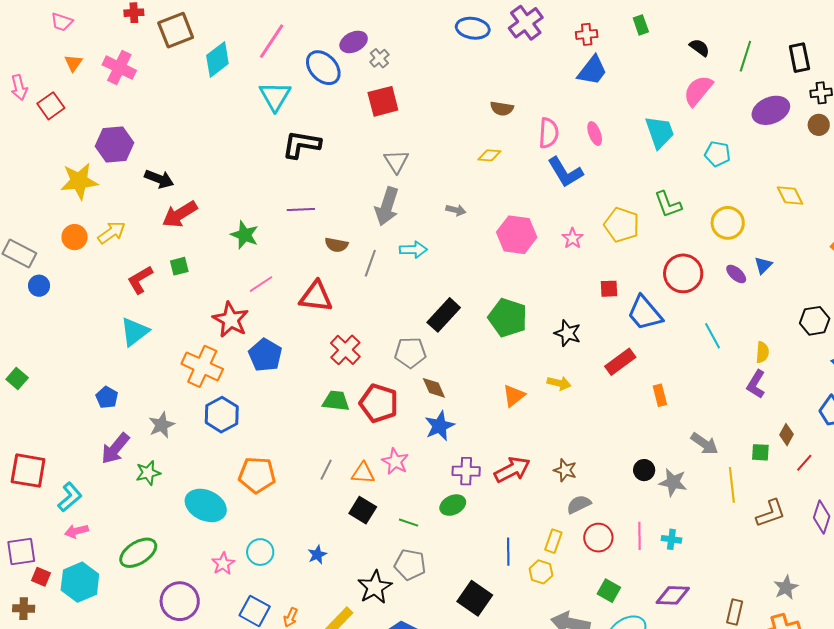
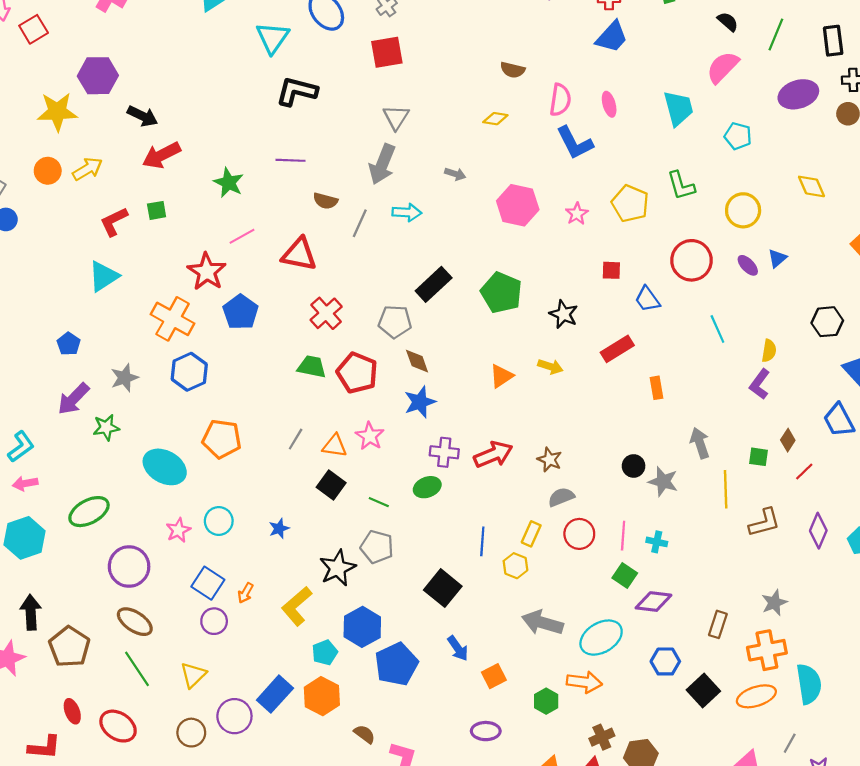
blue trapezoid: (645, 313) -> (647, 299), size x0.7
gray arrow: (704, 444) -> (700, 443), turned -148
green square: (609, 591) -> (625, 575), moved

